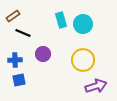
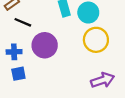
purple circle: (43, 54) -> (45, 45), size x1.5
yellow circle: (83, 60) -> (96, 40), moved

